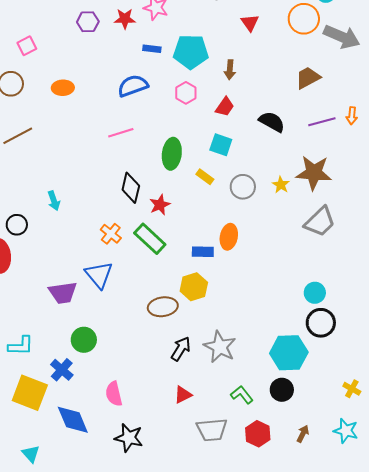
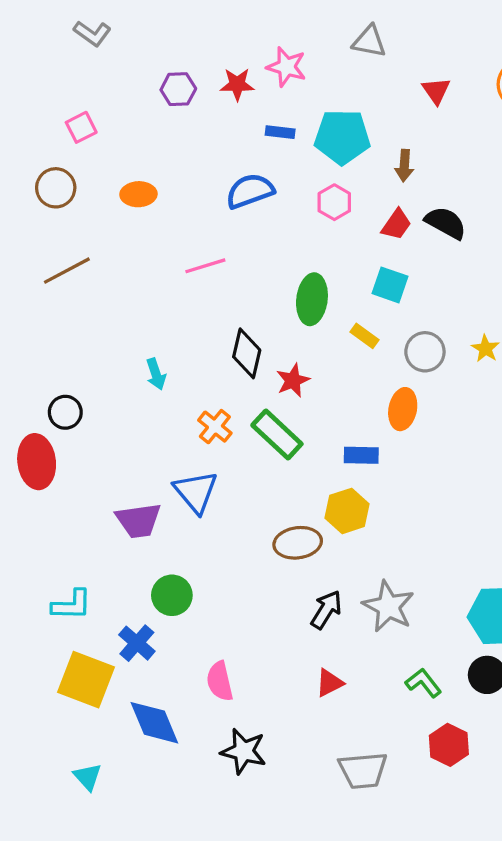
black semicircle: (272, 122) -> (446, 223), moved
pink line: (121, 133) -> (205, 266), moved
cyan arrow: (54, 201) -> (156, 374), moved
orange ellipse: (229, 237) -> (403, 409), moved
gray trapezoid: (212, 430) -> (363, 770), moved

